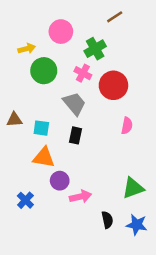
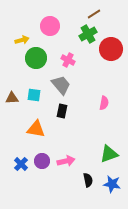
green cross: (95, 49) -> (88, 34), moved
red circle: (113, 85) -> (111, 49), moved
cyan square: (41, 128) -> (34, 95), moved
purple circle: (60, 181) -> (42, 161), moved

